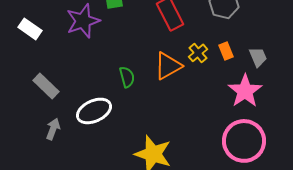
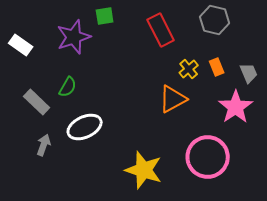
orange triangle: (168, 66) -> (173, 99), moved
green semicircle: (127, 77) -> (68, 87), moved, turned 45
pink circle: (244, 141) -> (208, 157), moved

